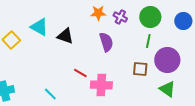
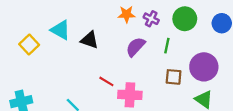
green line: (148, 41) -> (167, 46), moved
purple semicircle: (106, 42) -> (136, 47), turned -120

